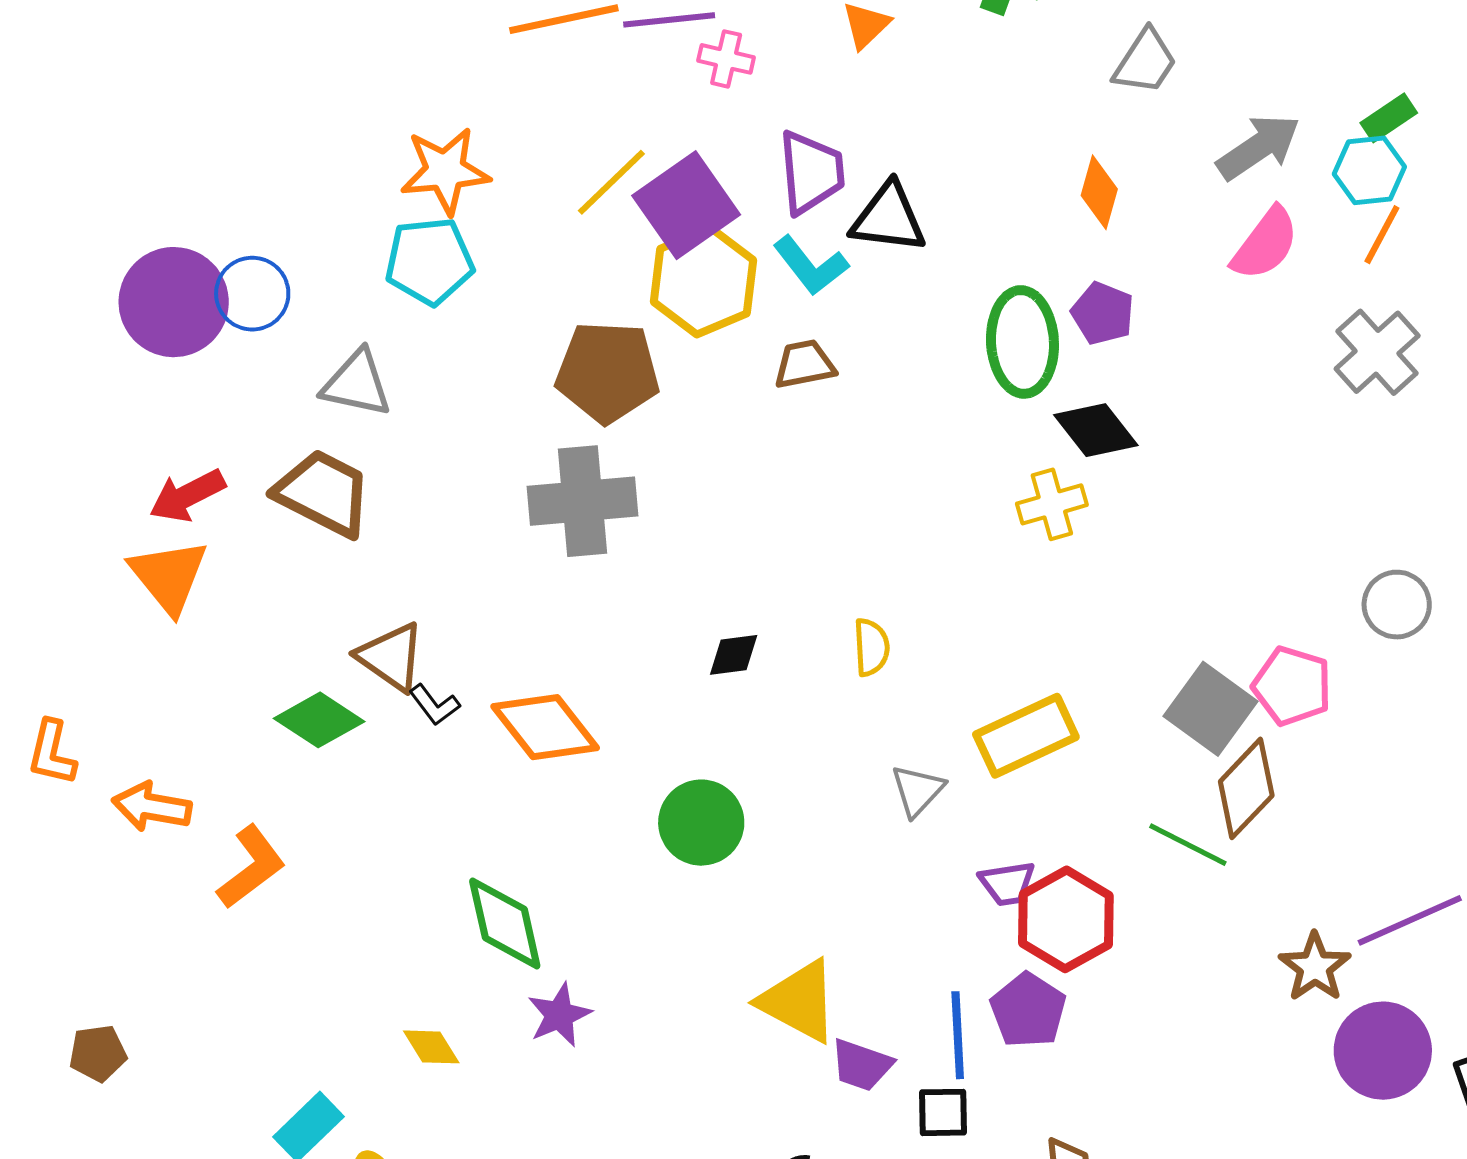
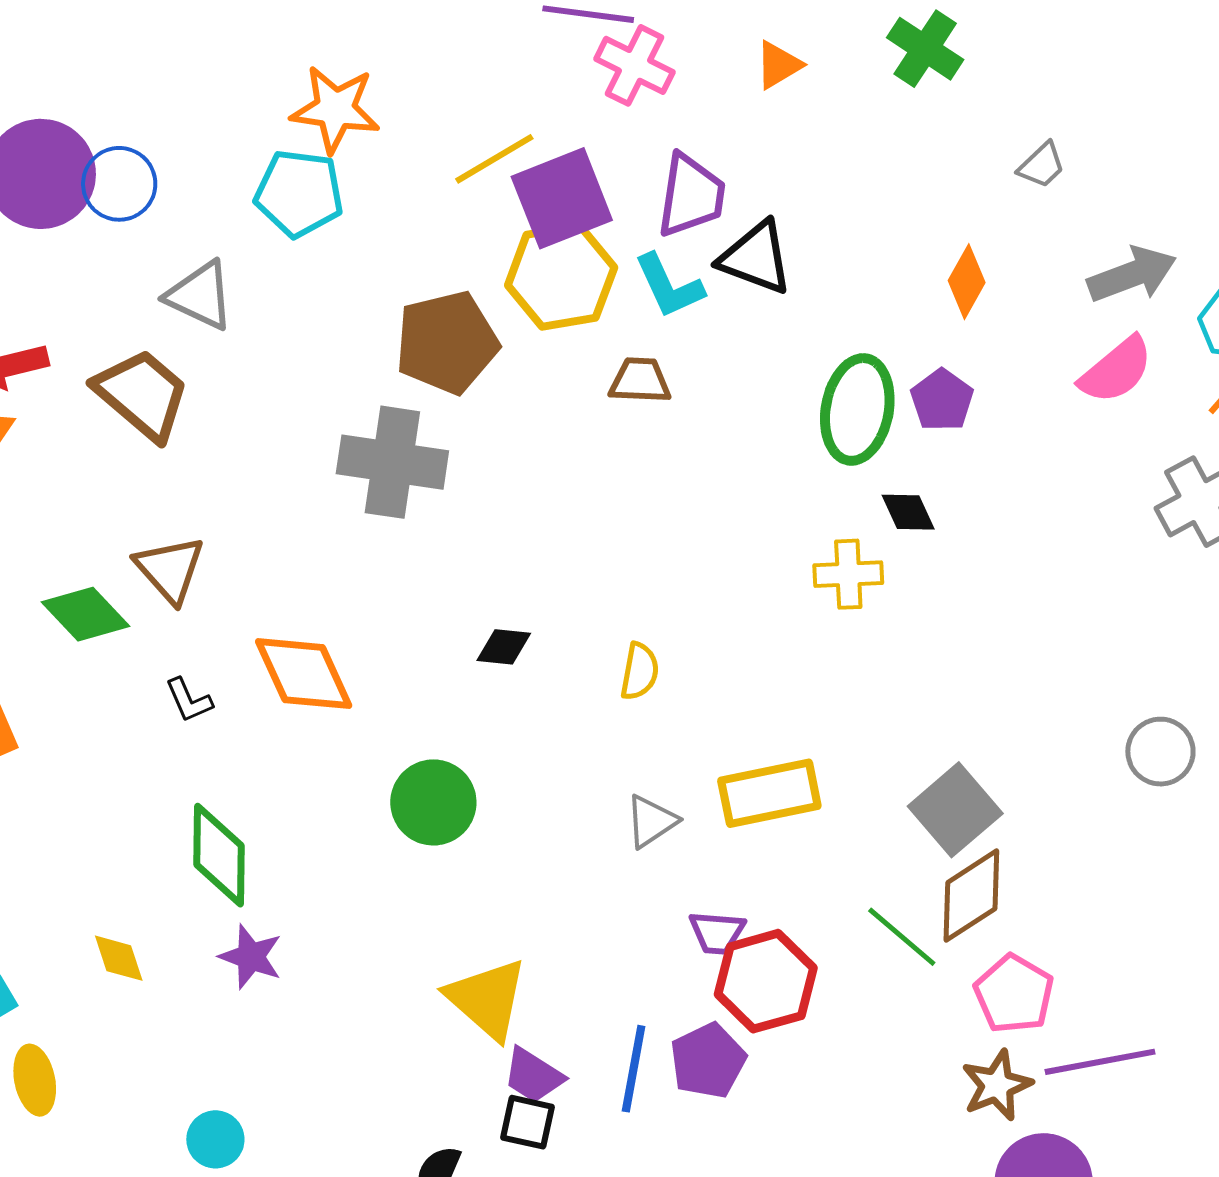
pink cross: (726, 59) -> (634, 65), size x1.4
gray trapezoid: (1145, 62) -> (1042, 165), size x0.7
brown pentagon: (608, 372) -> (447, 342), turned -30
black diamond: (1096, 430) -> (908, 512), size x0.7
pink pentagon: (1292, 686) -> (1014, 994), moved
black L-shape: (434, 705) -> (189, 700), moved
purple star: (559, 1015) -> (251, 957), turned 30
black square: (943, 1112) -> (527, 1122), moved

